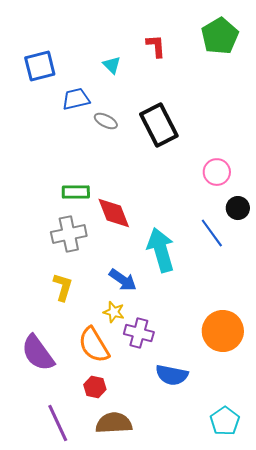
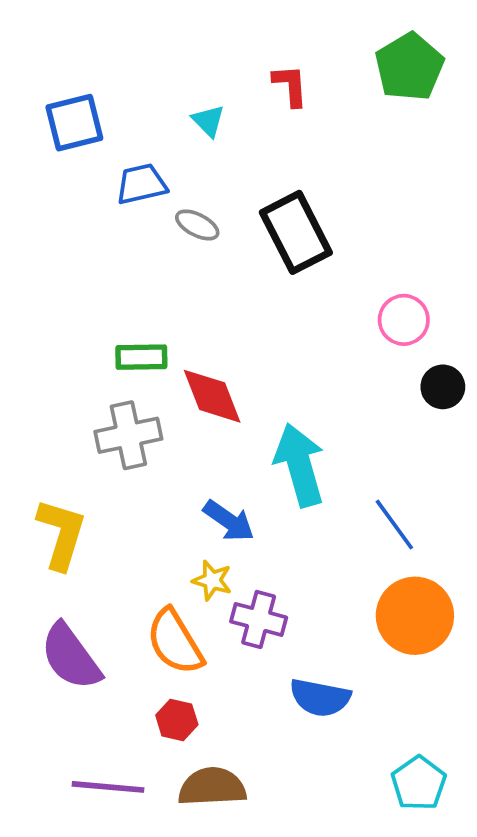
blue line: (212, 233) -> (394, 525), moved
yellow L-shape: (63, 287) -> (61, 534), moved, size x1.4
purple line: (58, 423) -> (108, 787), turned -60

